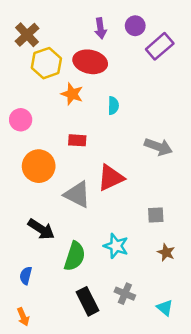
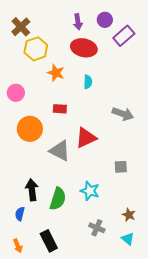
red ellipse: (90, 62) -> (84, 48), moved
black arrow: (41, 229) -> (32, 190), moved, turned -130
brown star: (166, 252) -> (129, 215), moved
black rectangle: (88, 301) -> (49, 241), moved

